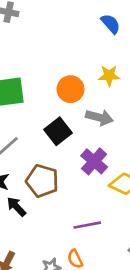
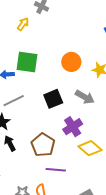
orange circle: (70, 89) -> (71, 62), moved
brown pentagon: (42, 181) -> (43, 145), moved

